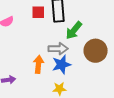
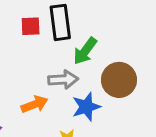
orange arrow: (38, 64) -> (35, 104), turned 66
blue star: (62, 64) -> (86, 107), moved

